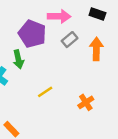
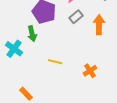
yellow line: (45, 92) -> (55, 62), turned 48

